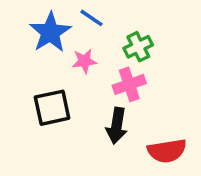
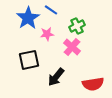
pink cross: (129, 84) -> (72, 47), turned -30
black arrow: (117, 126) -> (56, 77), moved, turned 30

